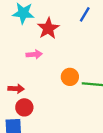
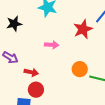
red star: (48, 28) -> (83, 29), moved

